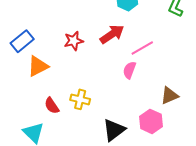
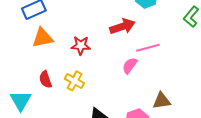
red star: (74, 41) -> (81, 45), moved

